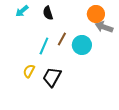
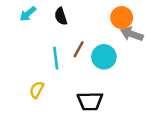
cyan line: (44, 46) -> (56, 58), turned -30
black trapezoid: (52, 77) -> (90, 101), moved, turned -120

